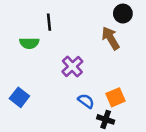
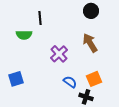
black circle: (123, 14) -> (91, 11), moved
brown arrow: (111, 38) -> (90, 43), moved
blue square: (19, 97) -> (16, 79), turned 35

